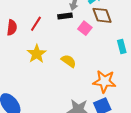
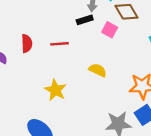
red line: (36, 24) -> (59, 44), moved, turned 63
yellow star: (37, 54) -> (55, 90), moved

